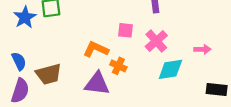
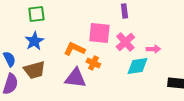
blue star: (25, 17) -> (34, 41), moved
pink square: (125, 30) -> (99, 33), size x1.6
pink arrow: (202, 49) -> (153, 49), moved

